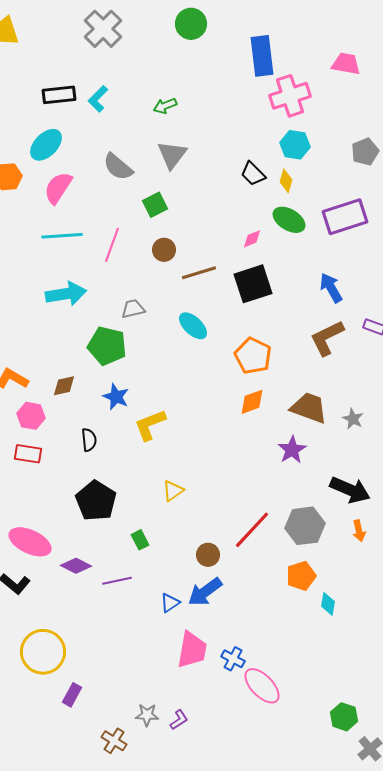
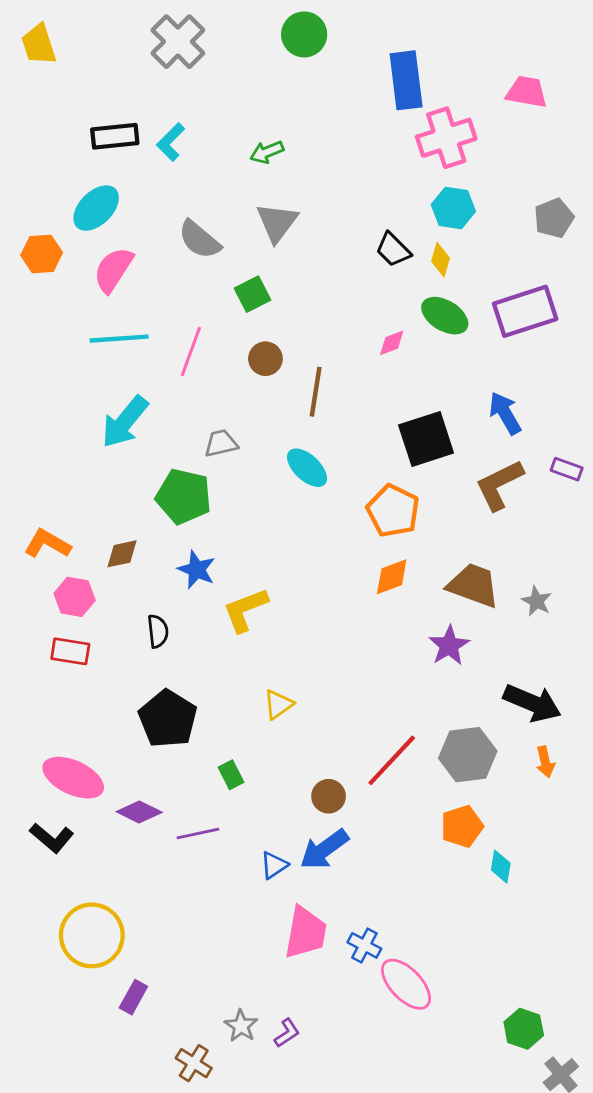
brown line: (199, 273) -> (316, 392), turned -64
black square: (253, 284) -> (426, 439), moved
cyan arrow: (66, 294) -> (125, 422), turned 138
gray star: (147, 715) -> (241, 1026), turned 30

